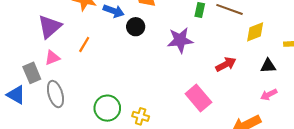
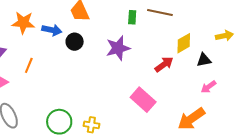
yellow diamond: (255, 32) -> (184, 43), moved

